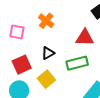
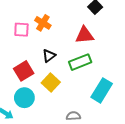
pink square: (17, 32) -> (21, 30), moved

